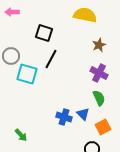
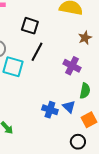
purple cross: (99, 73) -> (72, 66), moved
green semicircle: (99, 98) -> (85, 91), turned 35

